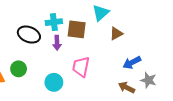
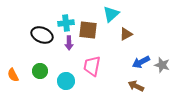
green circle: (19, 69) -> (40, 71), moved
gray star: (148, 80) -> (162, 65), moved

